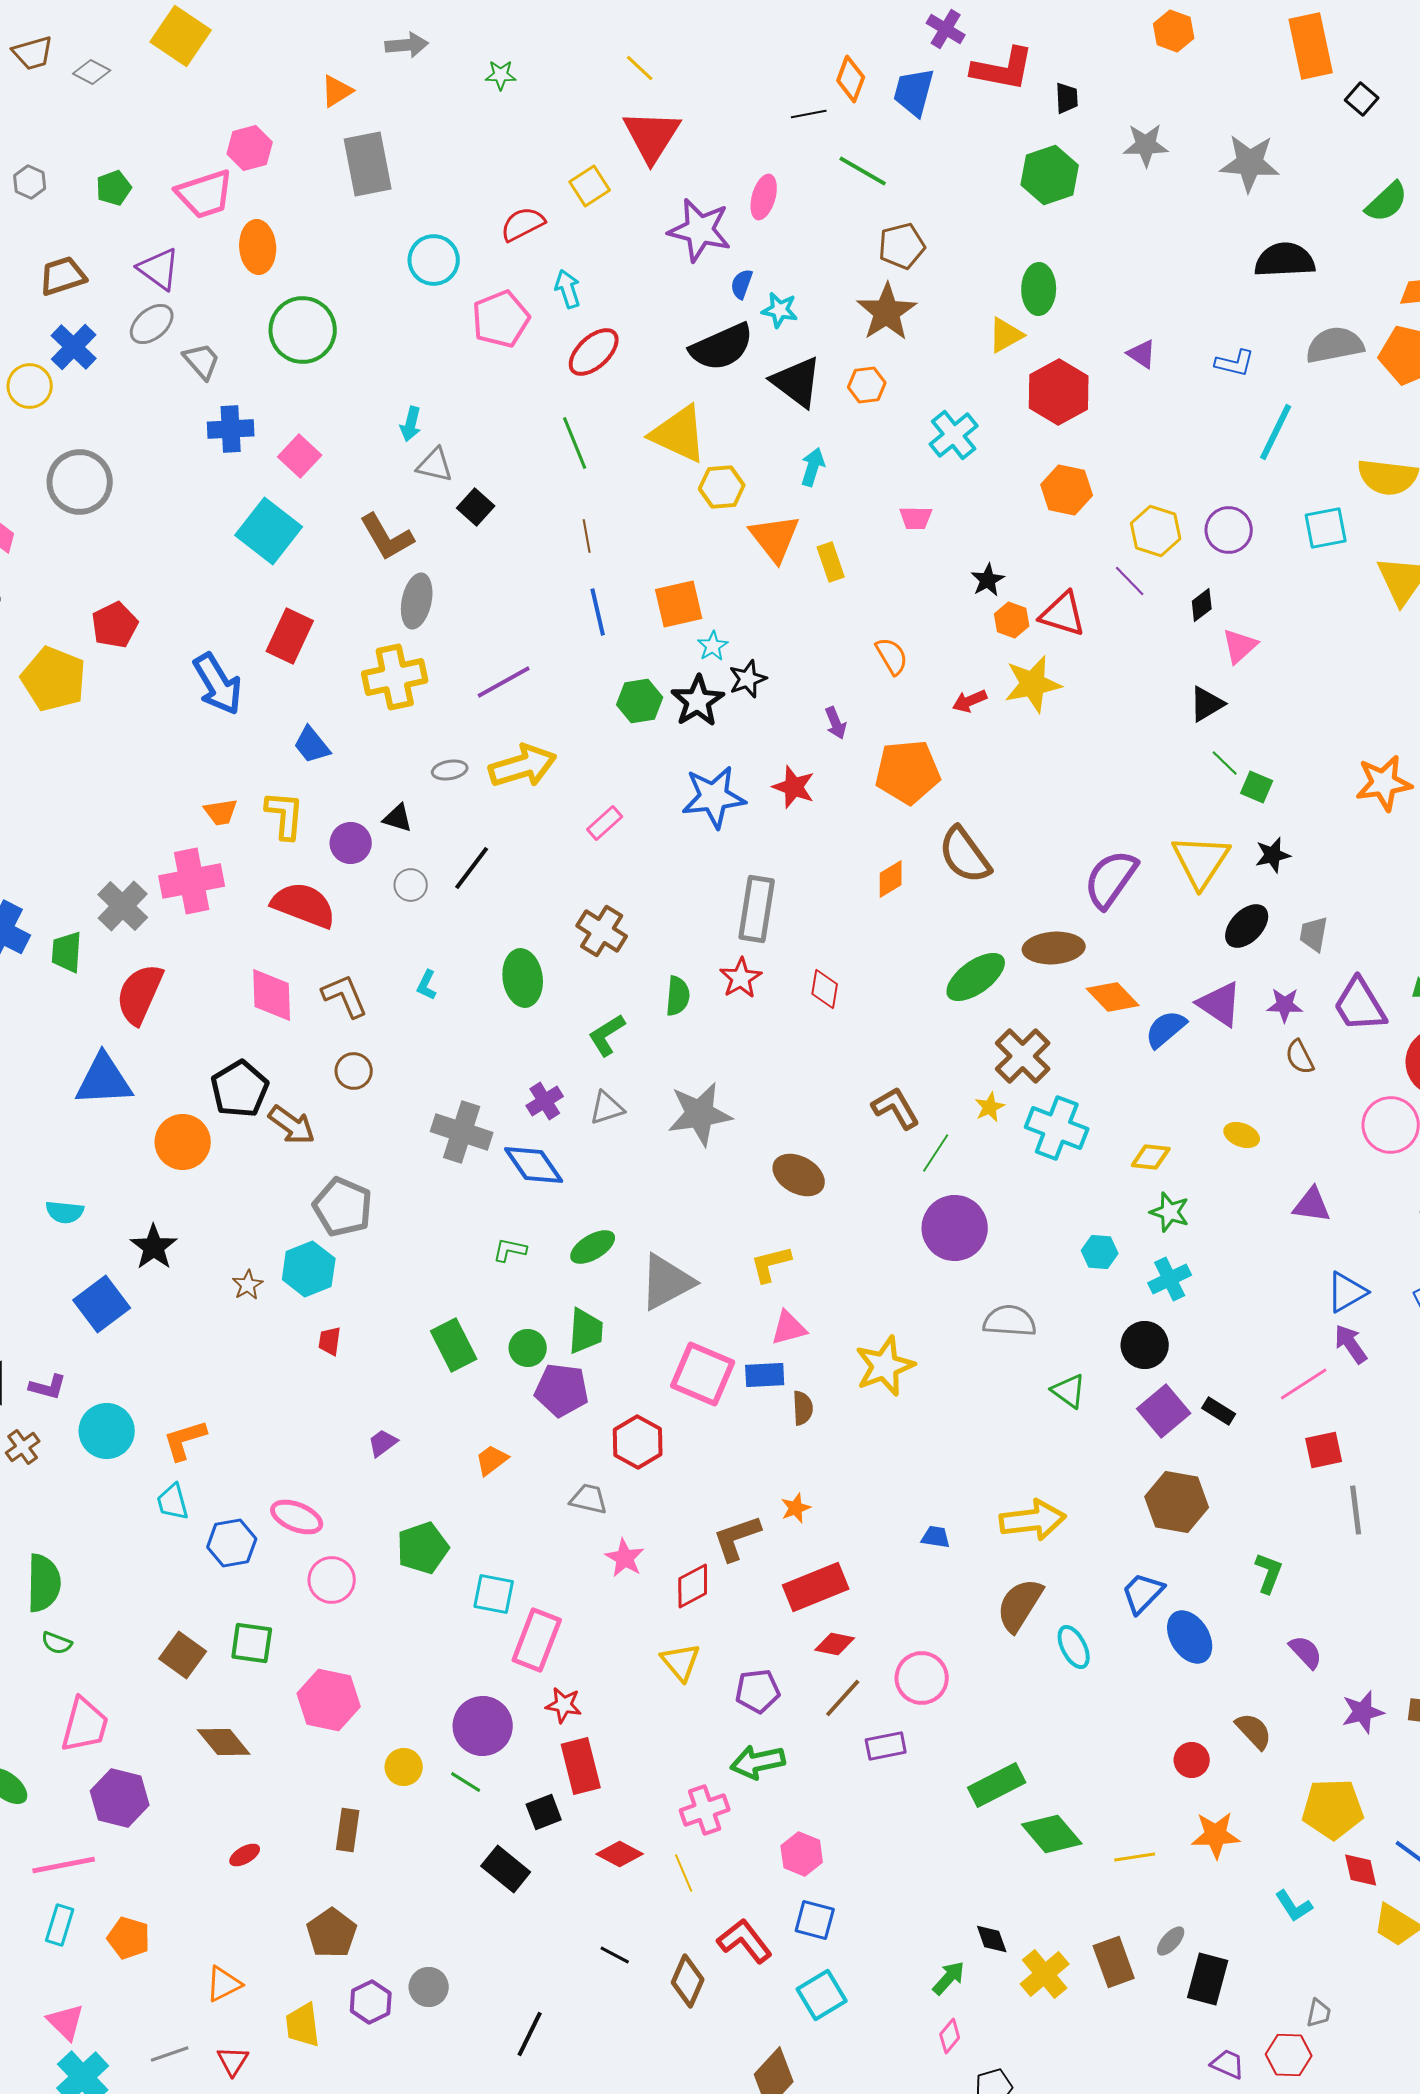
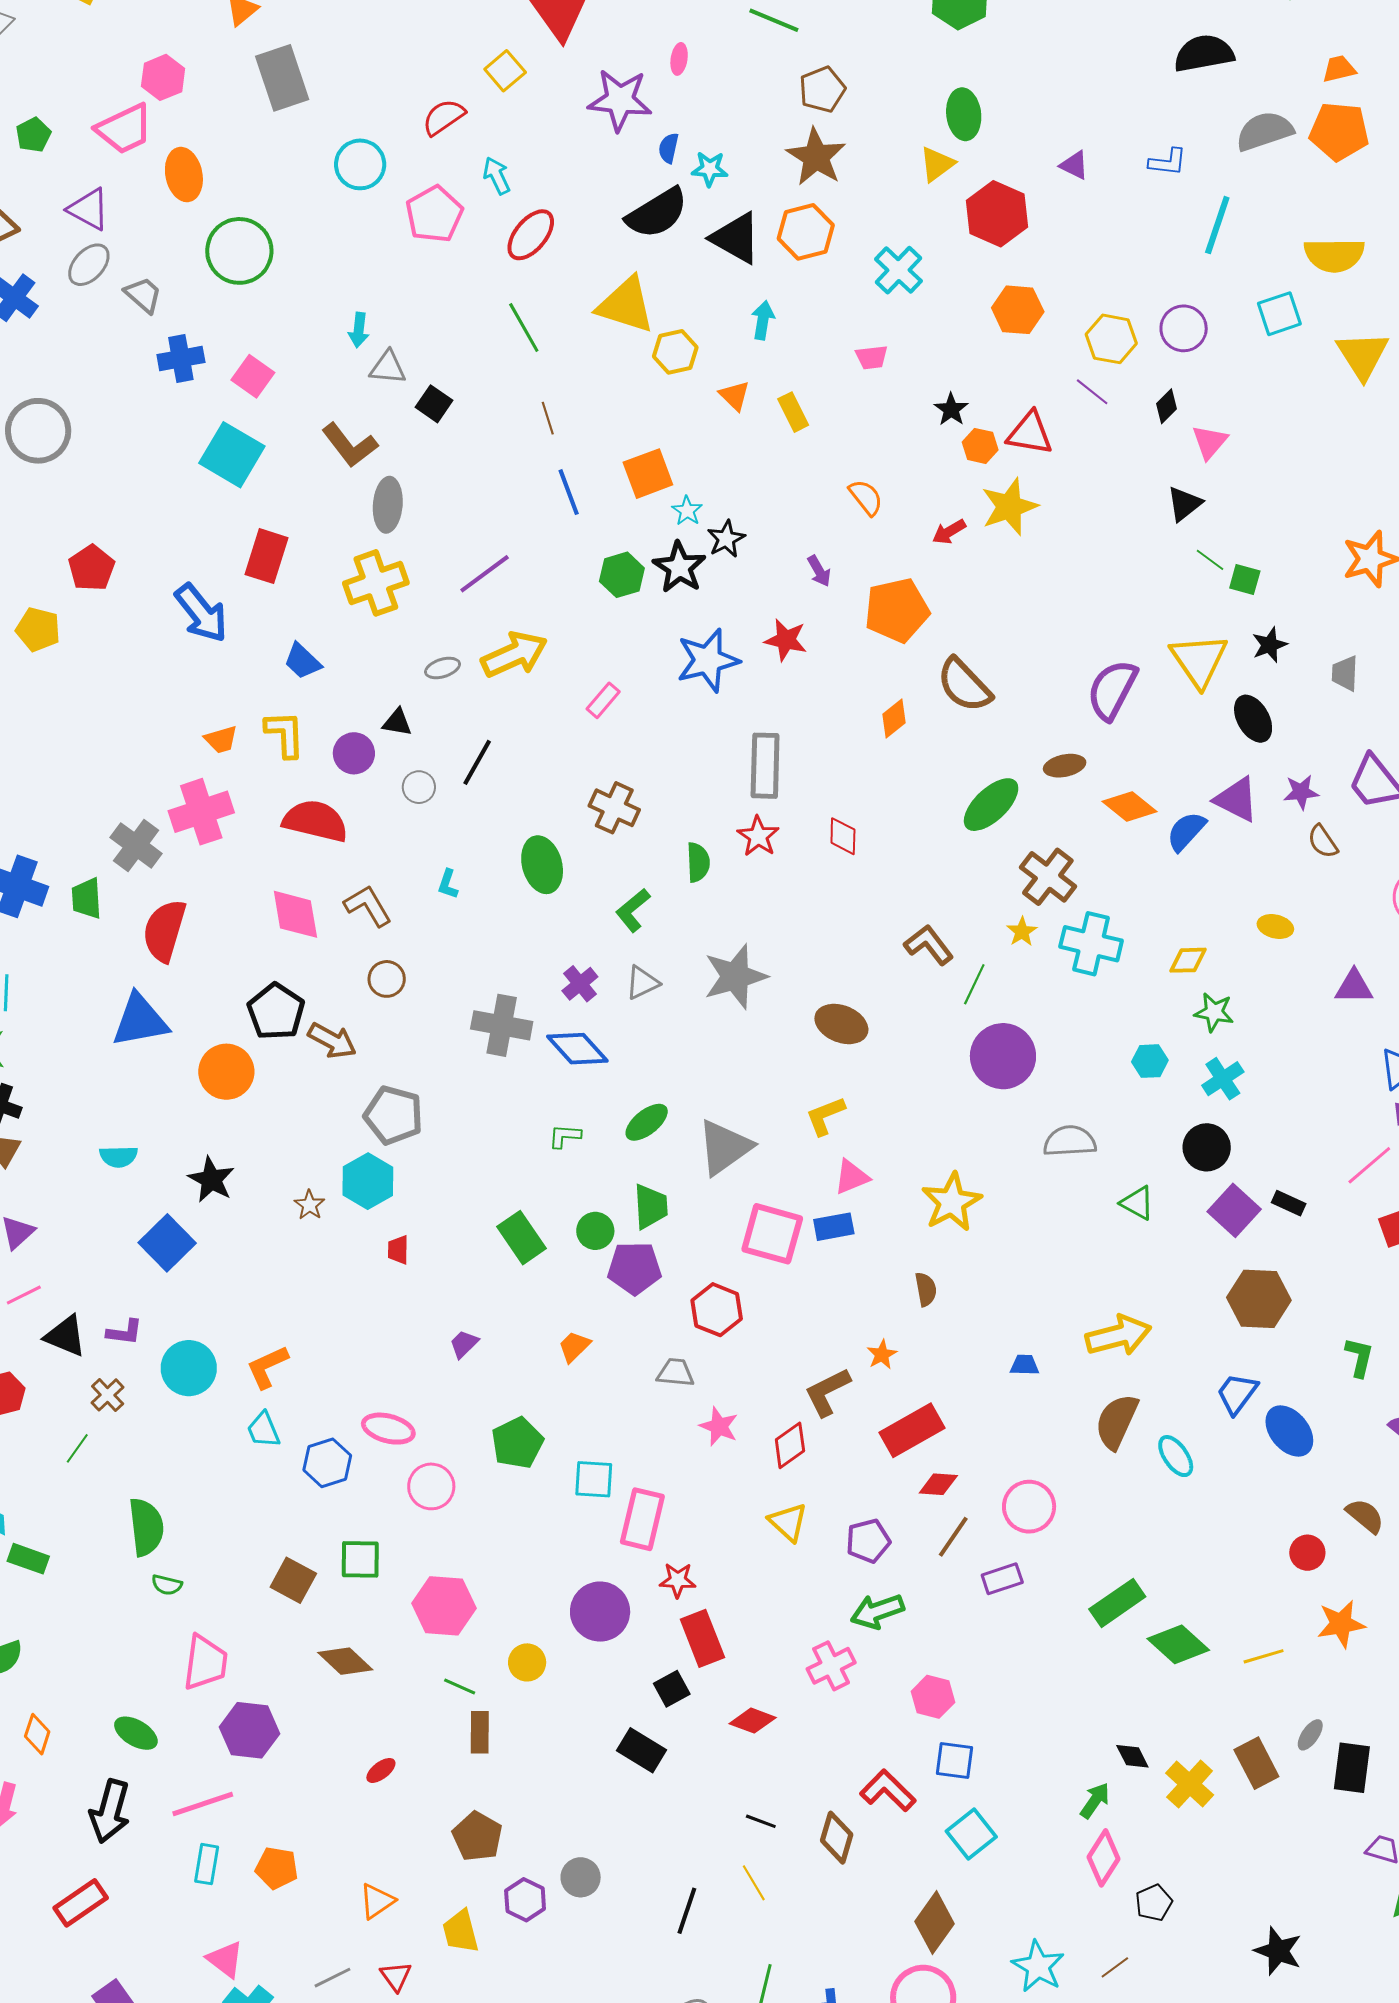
pink ellipse: (764, 197) -> (679, 59), size x0.7
orange hexagon: (867, 385) -> (806, 232), size x1.5
orange triangle: (775, 538) -> (734, 396), size x0.6
yellow pentagon: (54, 679) -> (38, 629), size x0.7
black ellipse: (1247, 926) -> (1253, 719), turned -66
gray trapezoid: (1314, 934) -> (1345, 673), moved
brown ellipse: (1054, 948) -> (1065, 766), size x0.7
brown semicircle: (803, 1408) -> (926, 1289), moved
green line: (466, 1782) -> (460, 1686), moved
yellow line: (684, 1873) -> (754, 1883), moved
pink diamond: (950, 2036) -> (1103, 1858), size x1.6

